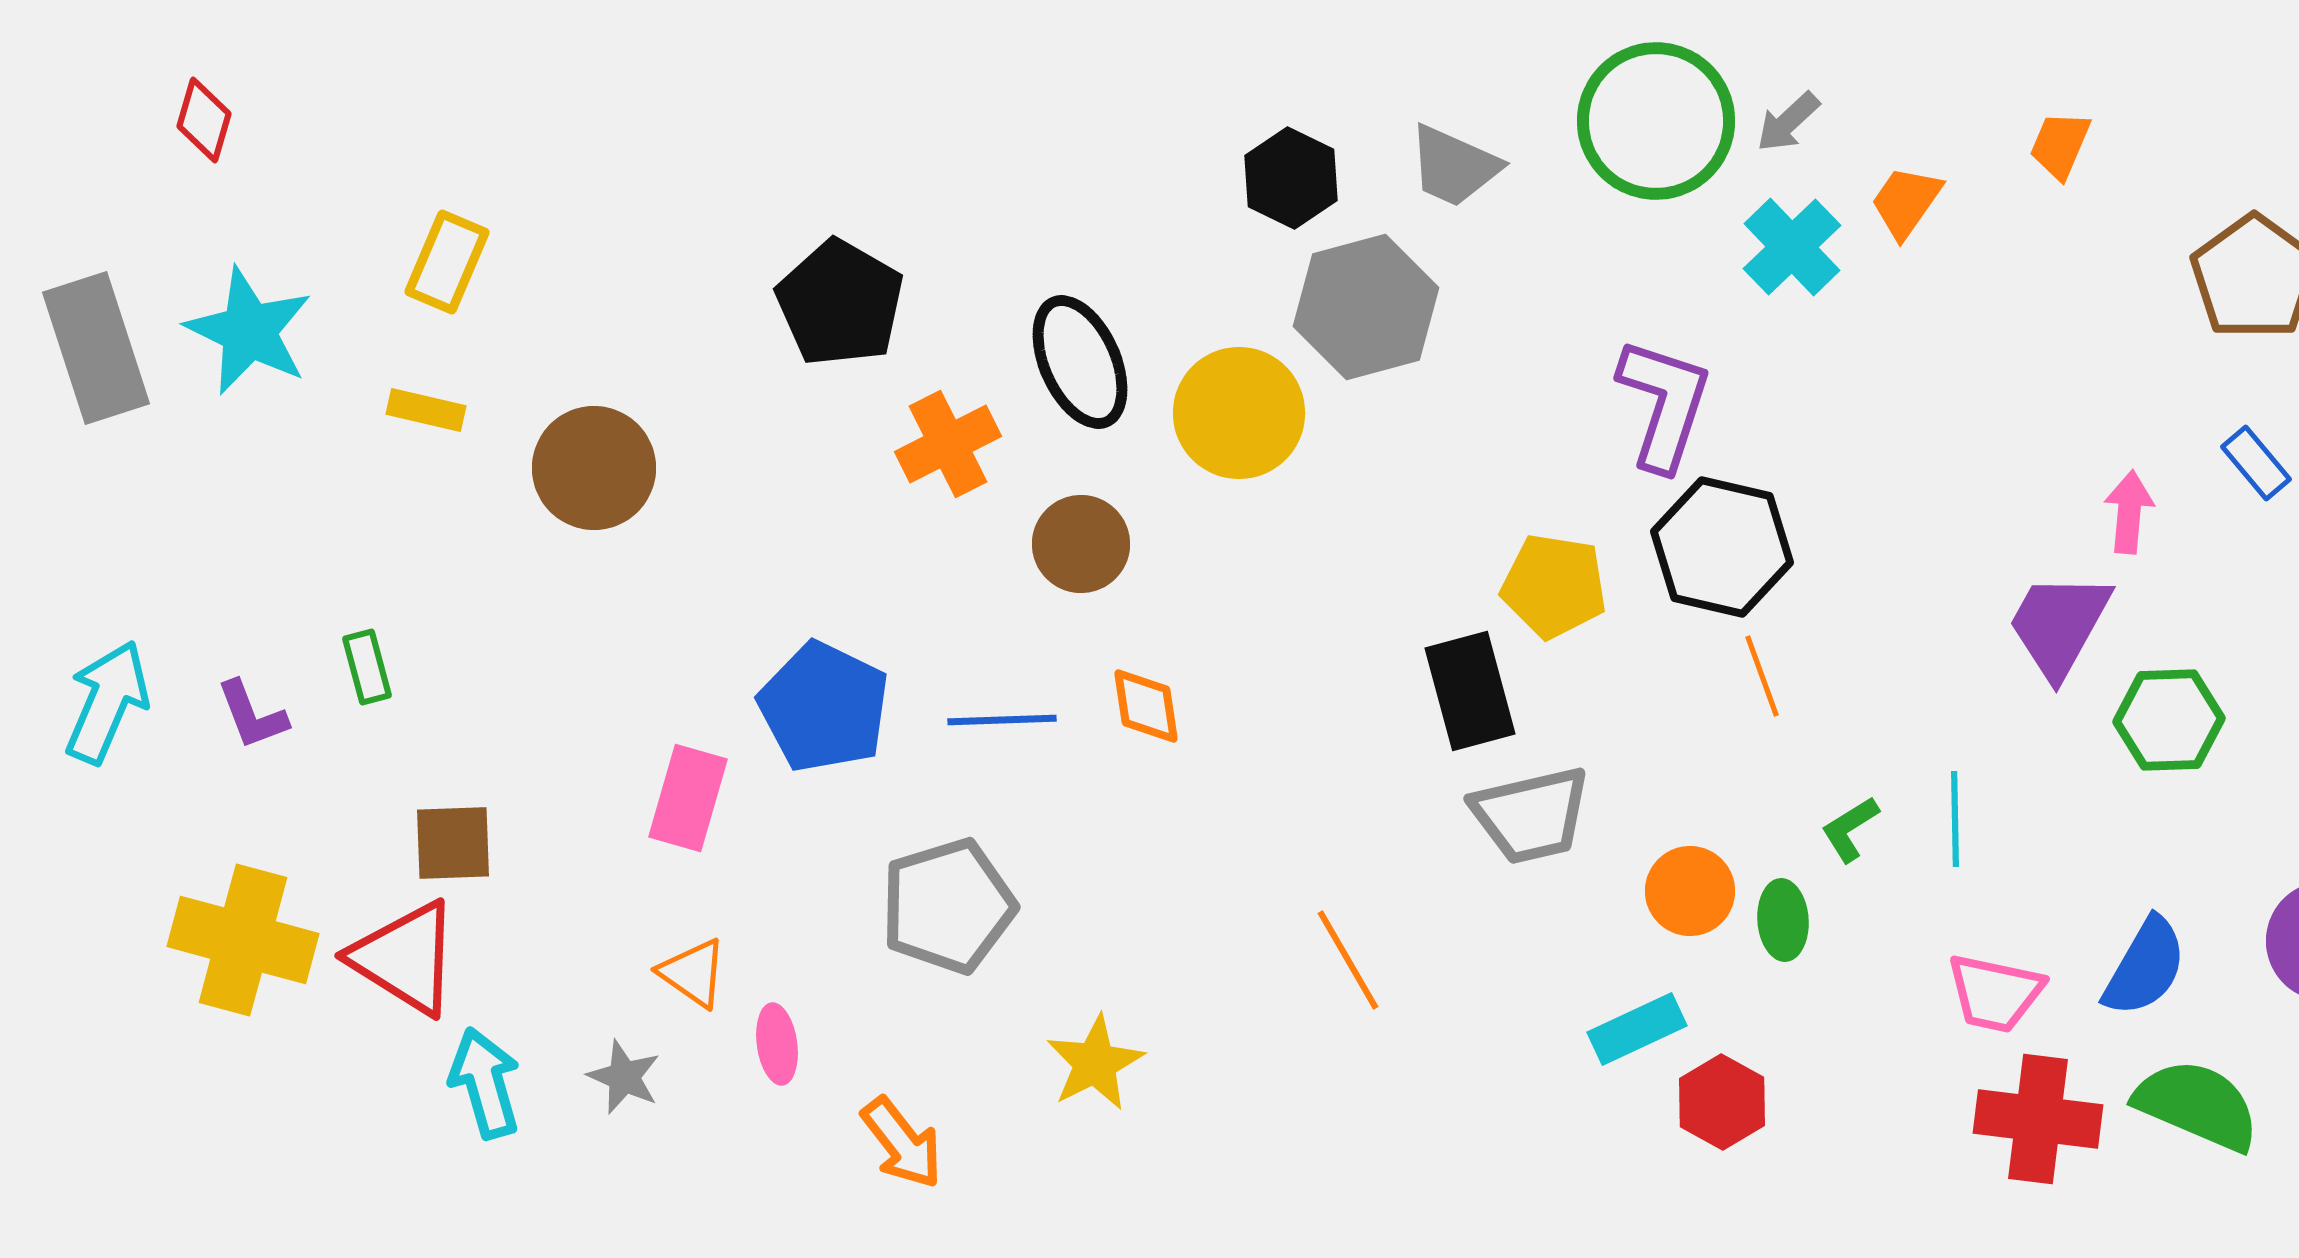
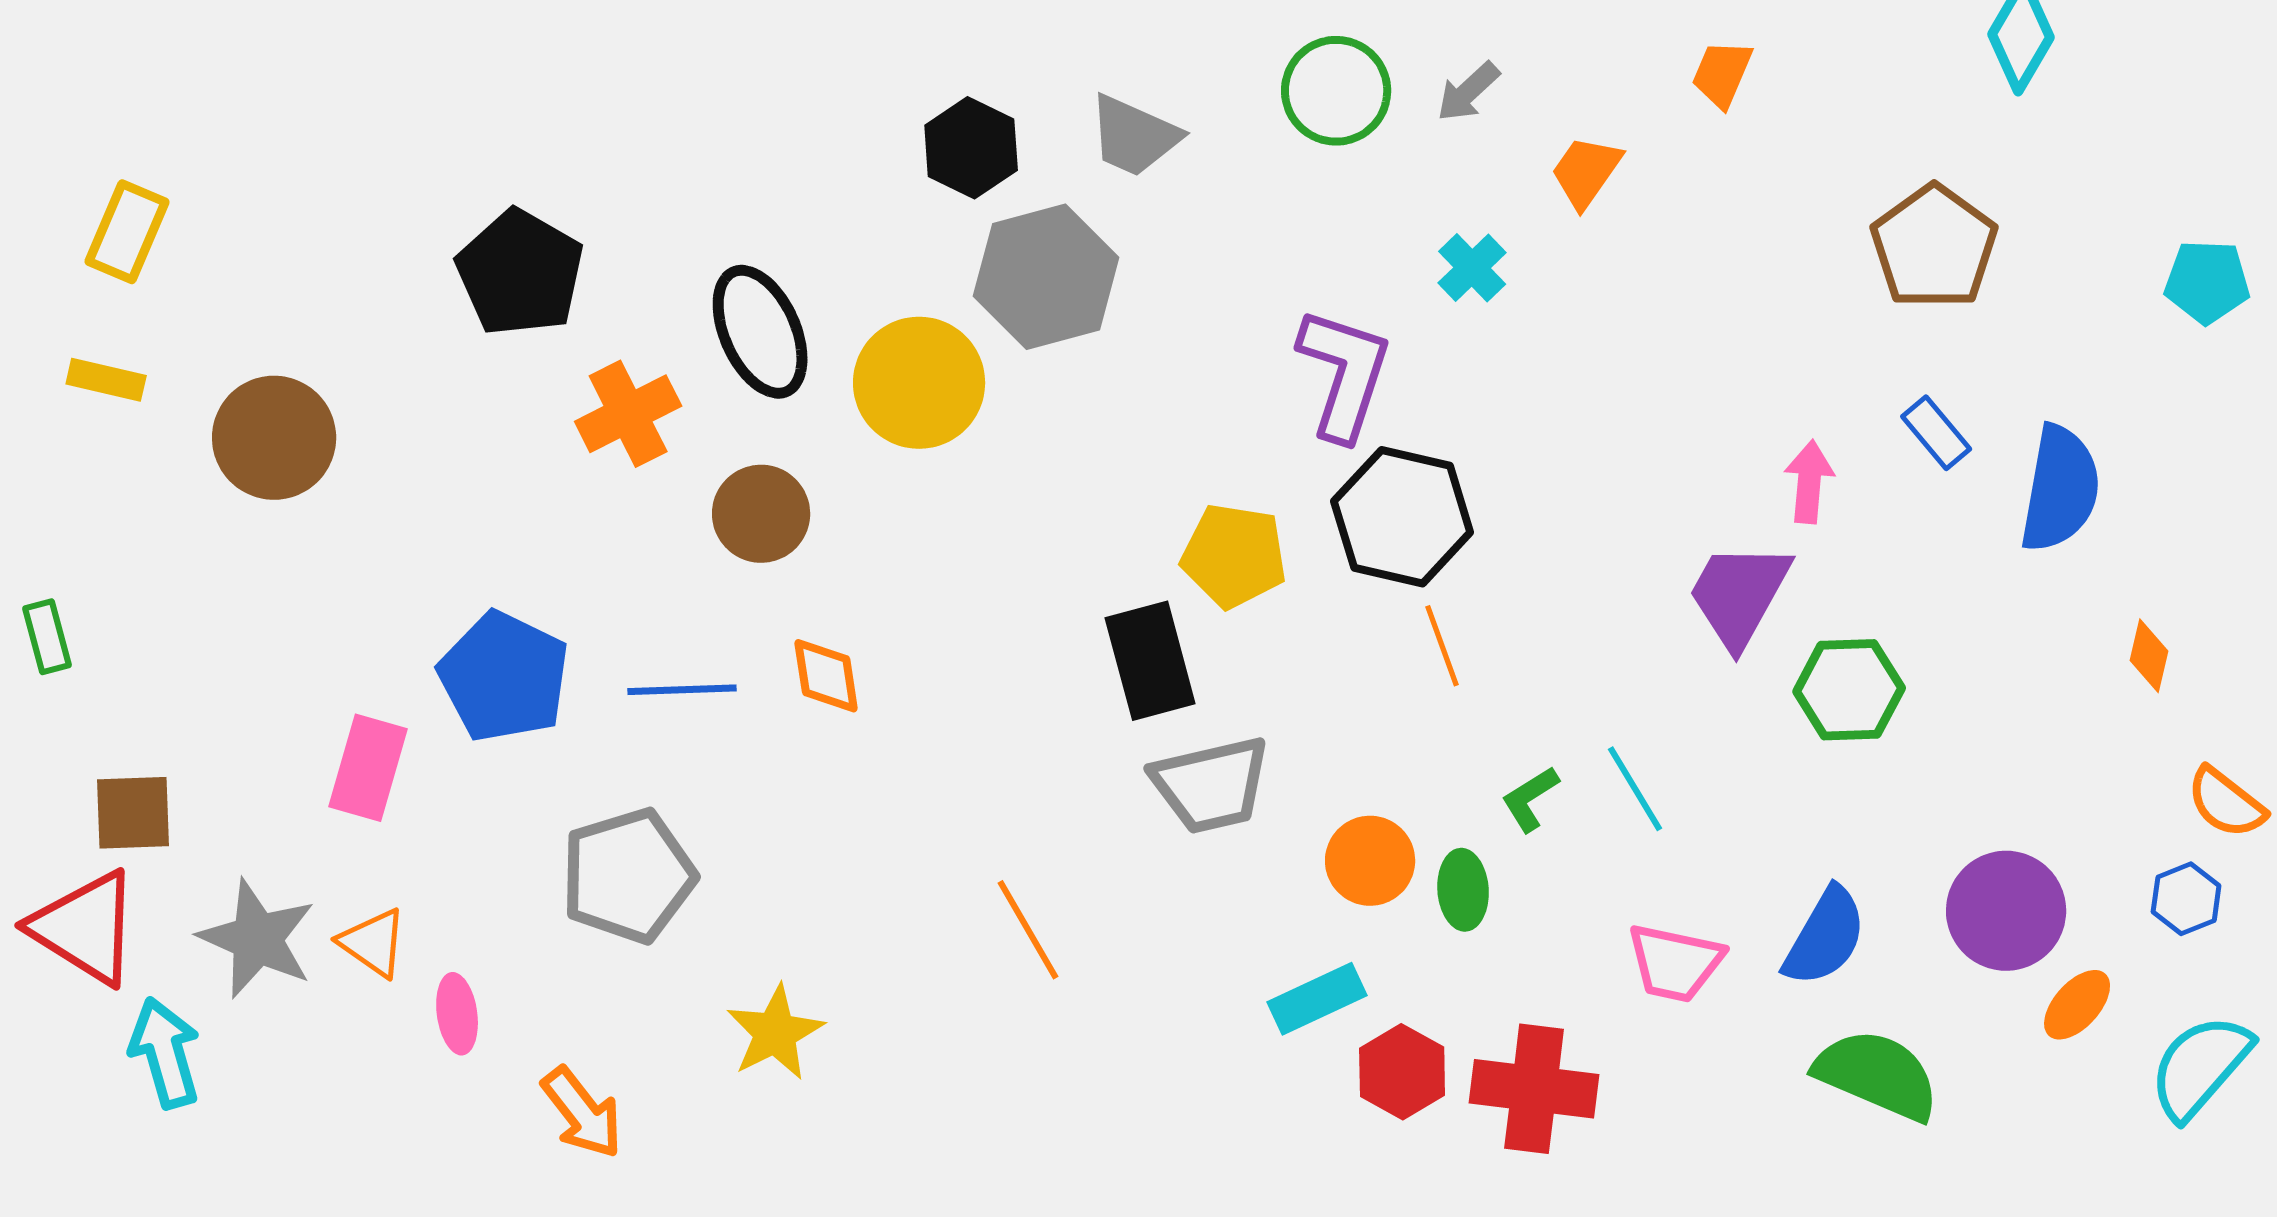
green circle: (1656, 121) -> (1336, 91), size x0.7
orange trapezoid: (2060, 145) -> (1722, 74), moved
cyan cross: (1792, 247) -> (1472, 268), moved, size x0.7
cyan line: (1955, 819) -> (1635, 789), turned -30
gray star: (624, 1077) -> (257, 939), moved, size x1.6
red cross: (2038, 1119) -> (1534, 1089), moved

